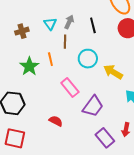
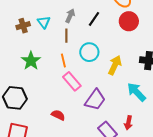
cyan triangle: (50, 24) -> (44, 22), moved
black line: (93, 25) -> (94, 19), turned 49
orange line: (50, 59) -> (63, 60), moved
yellow arrow: (113, 72) -> (115, 65), turned 84

